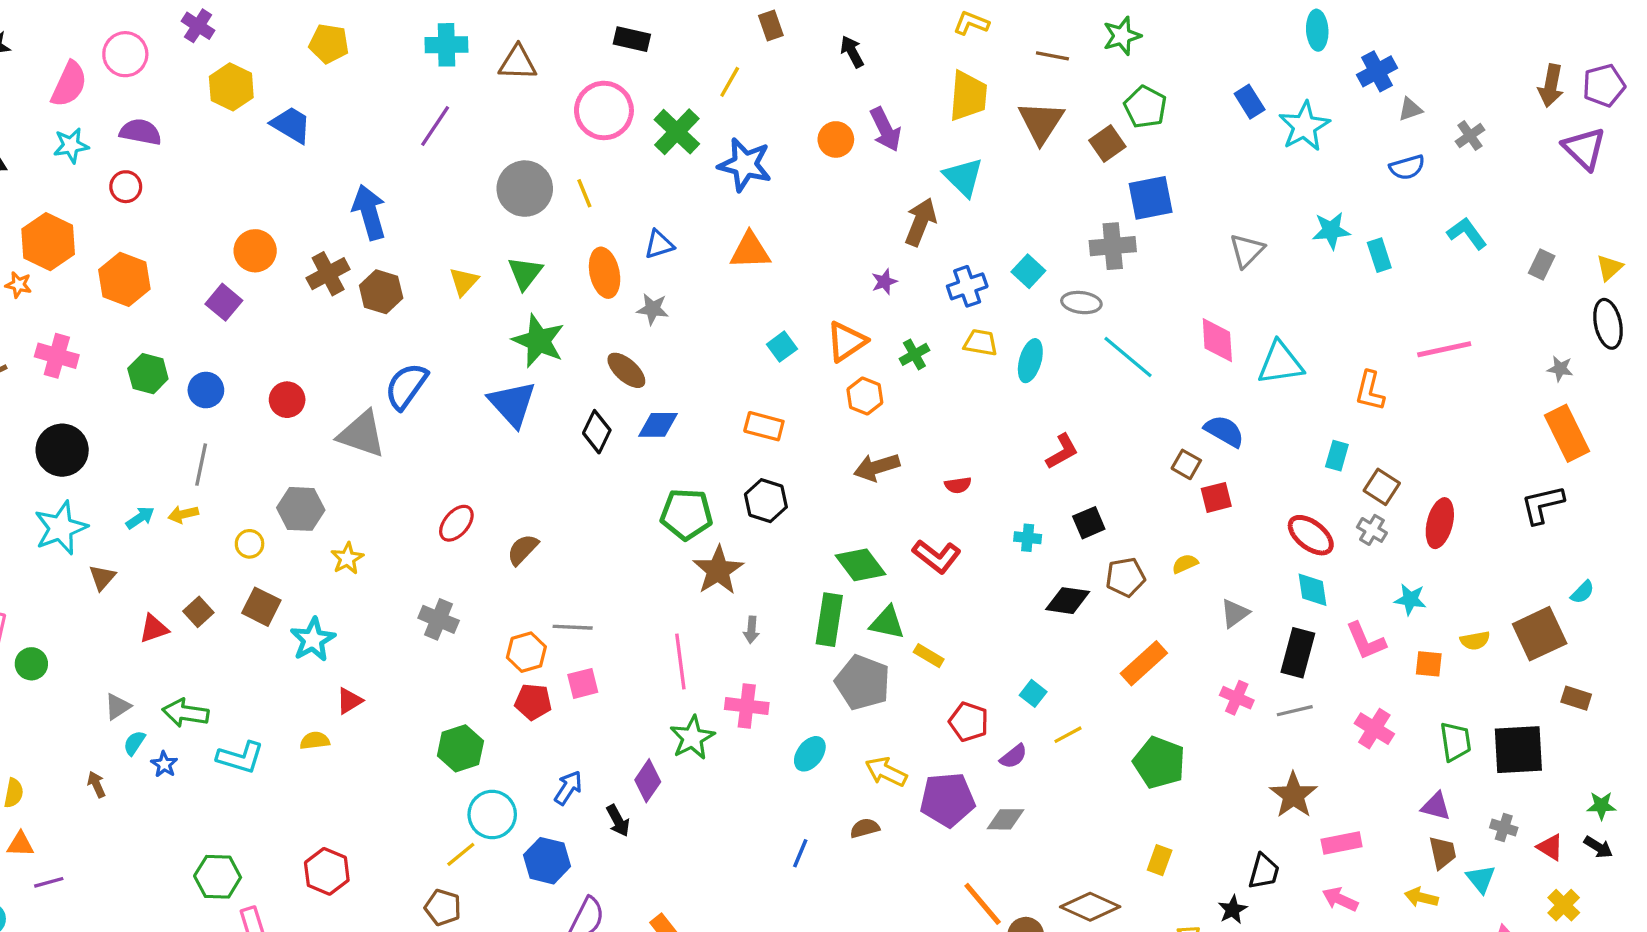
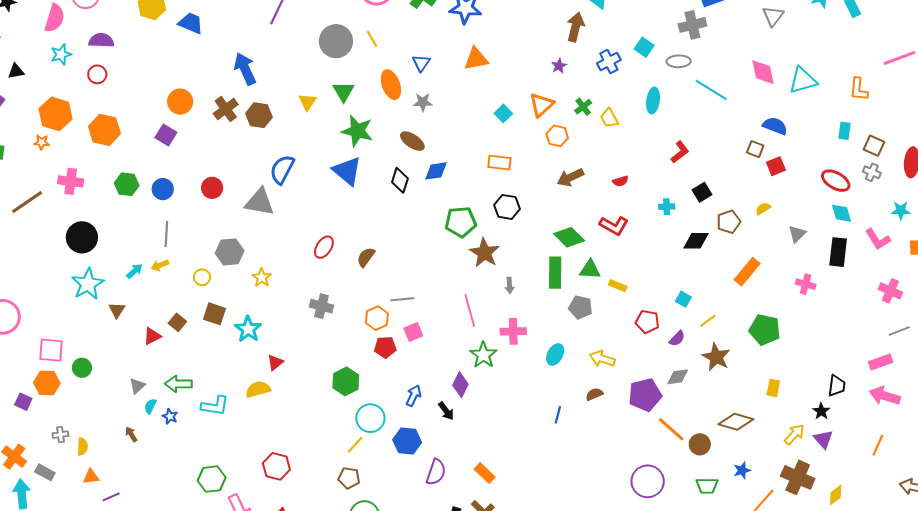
blue triangle: (659, 244) -> (421, 63), turned -30
yellow trapezoid: (981, 343) -> (609, 118), moved, turned -120
gray pentagon: (863, 682) -> (580, 307), size x0.7
gray line: (1295, 711) -> (899, 331), moved
yellow semicircle: (315, 741) -> (258, 389), size x1.4
brown star: (1293, 795) -> (716, 357), moved
purple pentagon: (947, 800) -> (645, 395), moved
pink arrow: (1340, 899) -> (885, 396), size x1.4

